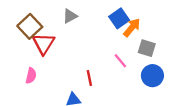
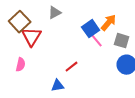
blue square: (119, 18) -> (91, 29), moved
pink line: (120, 61) -> (97, 41), moved
red line: (89, 78) -> (72, 67), turned 64

